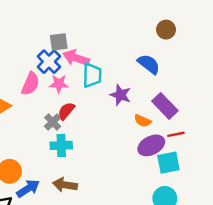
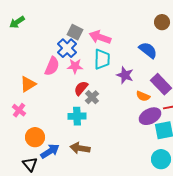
gray square: (59, 42) -> (75, 32), turned 35
pink arrow: (76, 58) -> (100, 37), moved
gray cross: (53, 122) -> (92, 97), moved

